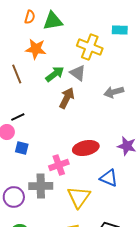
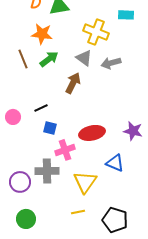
green arrow: (55, 74) -> (49, 59), moved
gray arrow: (114, 92) -> (111, 63), moved
black line: (18, 117) -> (41, 108), moved
blue square: (22, 148) -> (50, 128), moved

